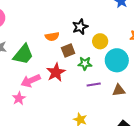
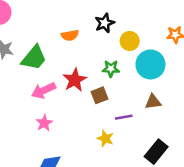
brown square: (68, 51) -> (99, 95), moved
purple line: (94, 84) -> (124, 117), moved
pink star: (19, 98) -> (44, 123), moved

